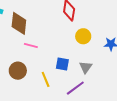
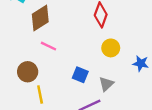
brown diamond: (19, 23) -> (40, 18), turned 40
yellow line: (46, 79) -> (40, 95), moved

